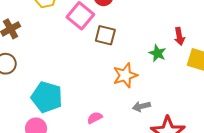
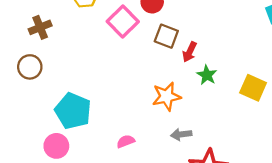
brown square: (105, 35) -> (166, 36), moved
red arrow: (179, 36) -> (190, 52), moved, turned 30

